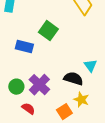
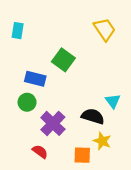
green circle: (16, 87) -> (27, 102), moved
orange square: (64, 112) -> (82, 155), turned 35

